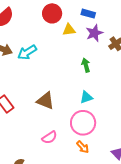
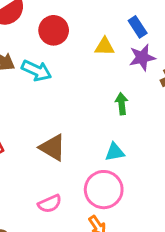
red circle: (52, 13) -> (54, 30), moved
blue rectangle: (88, 14) -> (138, 27), turned 32
cyan arrow: (27, 52) -> (36, 71), turned -132

